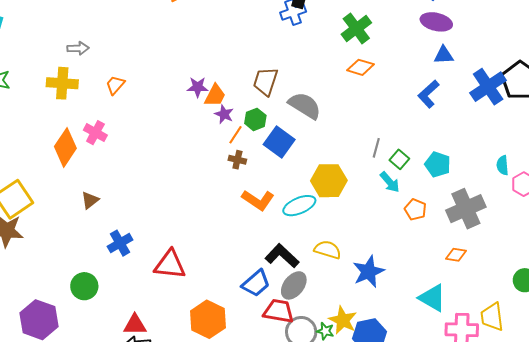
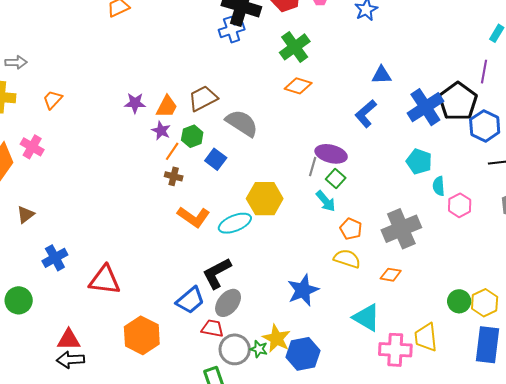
purple ellipse: (436, 22) -> (331, 154), moved
brown trapezoid: (265, 81) -> (203, 98), turned 44
orange trapezoid: (215, 95) -> (167, 107), moved
blue square: (279, 142) -> (216, 159), size x0.7
cyan pentagon: (438, 164) -> (419, 162), moved
yellow semicircle: (328, 250) -> (347, 259), moved
black L-shape: (282, 256) -> (217, 273), turned -72
red trapezoid: (279, 311) -> (212, 328), size x0.7

